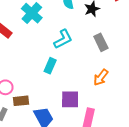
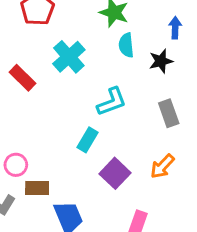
purple square: (70, 99) -> (115, 173), moved, turned 36

